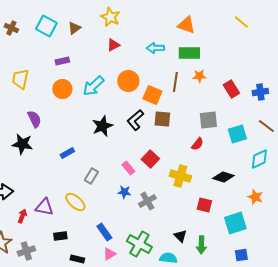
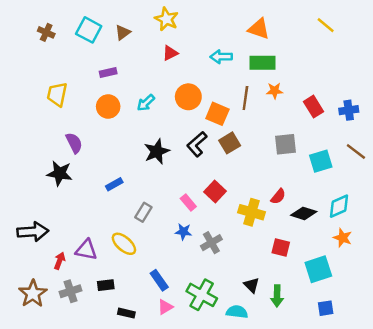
cyan arrow: (93, 86) -> (146, 103), size x0.7
brown square: (162, 119) -> (230, 143), turned -36
red semicircle: (197, 144) -> (278, 196), moved
cyan diamond: (259, 159) -> (339, 206), moved
gray cross: (26, 251) -> (70, 291), moved

